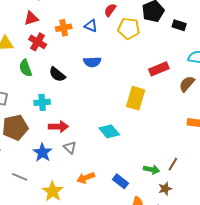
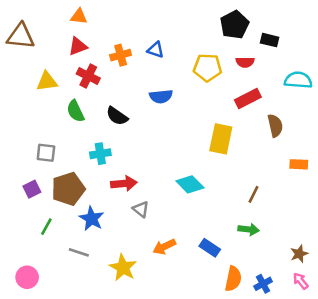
red semicircle: (110, 10) -> (245, 62), moved, turned -120
yellow pentagon: (129, 29) -> (207, 68), moved
brown semicircle: (187, 84) -> (275, 126), moved, turned 132
blue star: (42, 153) -> (92, 219), moved
brown line: (173, 164) -> (254, 194), moved
brown star: (165, 189) -> (299, 254), moved

